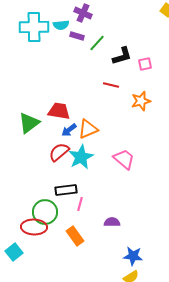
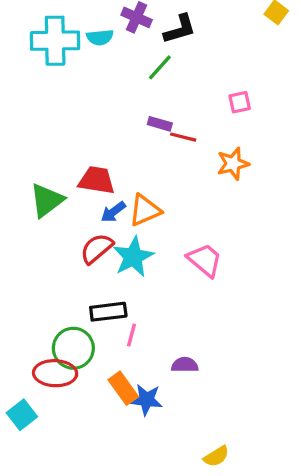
purple rectangle: (77, 36) -> (160, 124), moved
black L-shape: (122, 56) -> (180, 29), moved
blue star: (133, 256) -> (147, 400), moved

